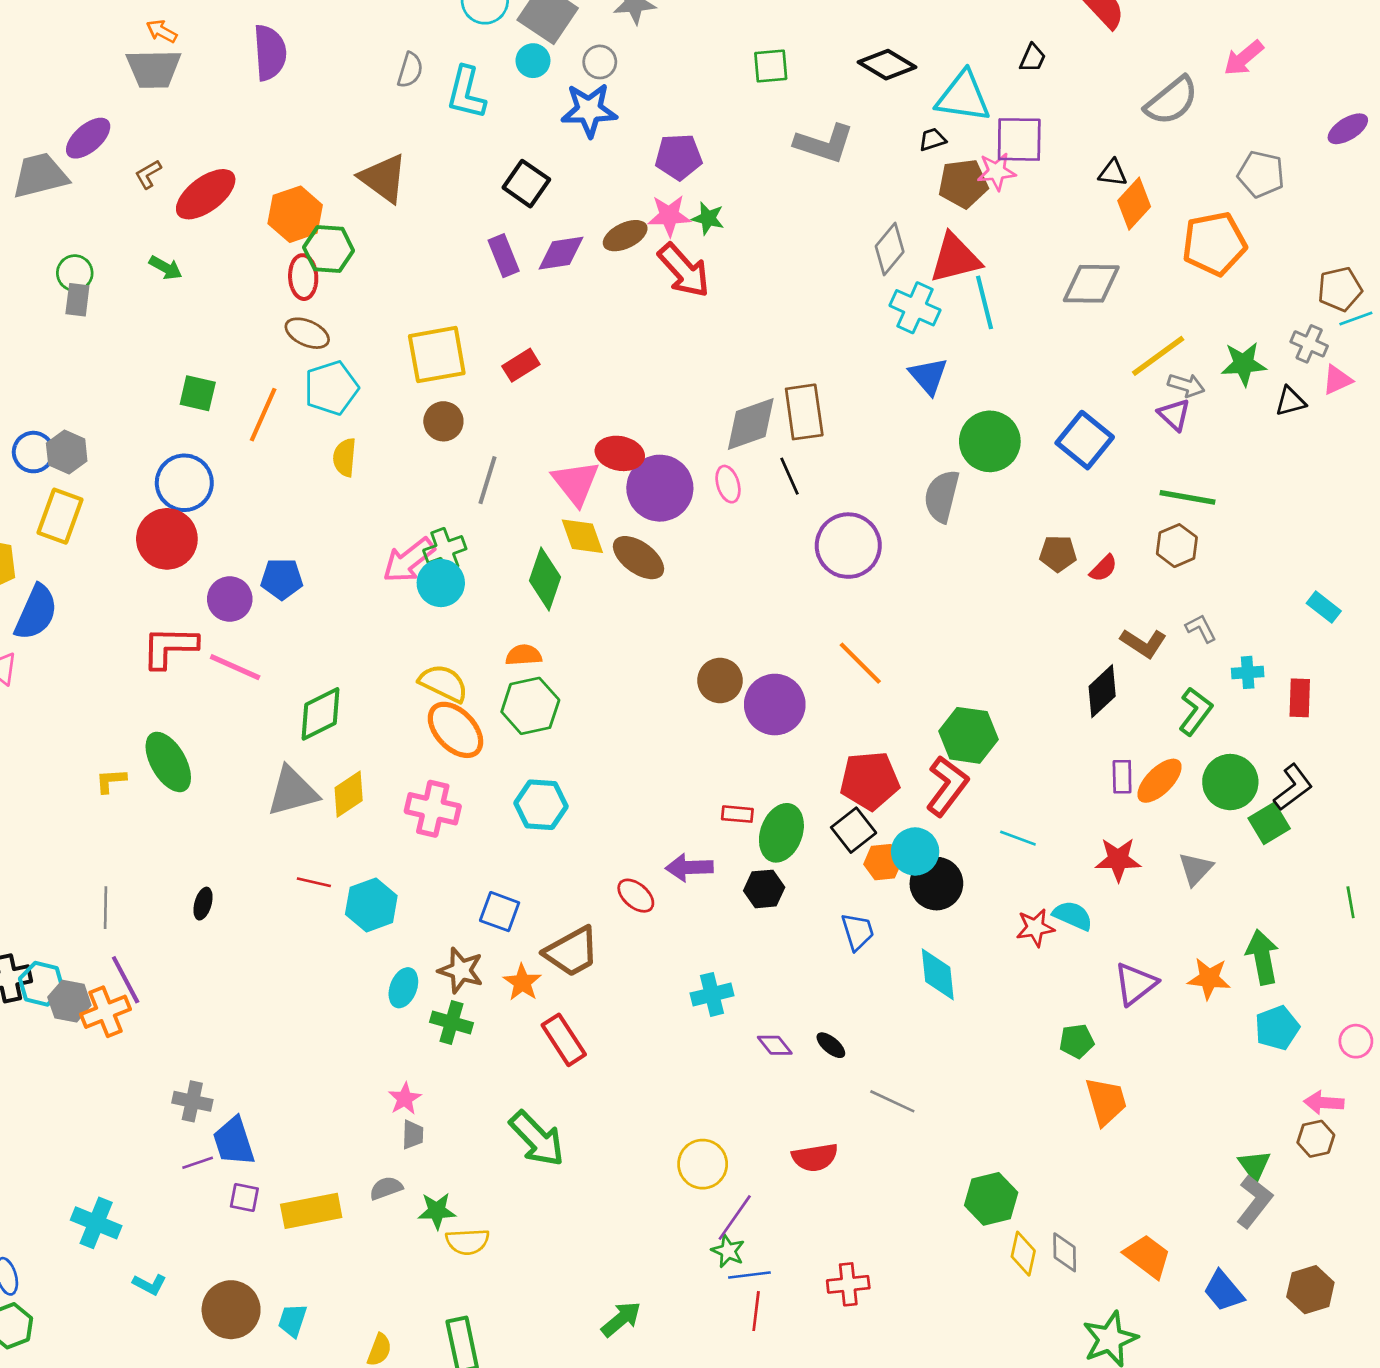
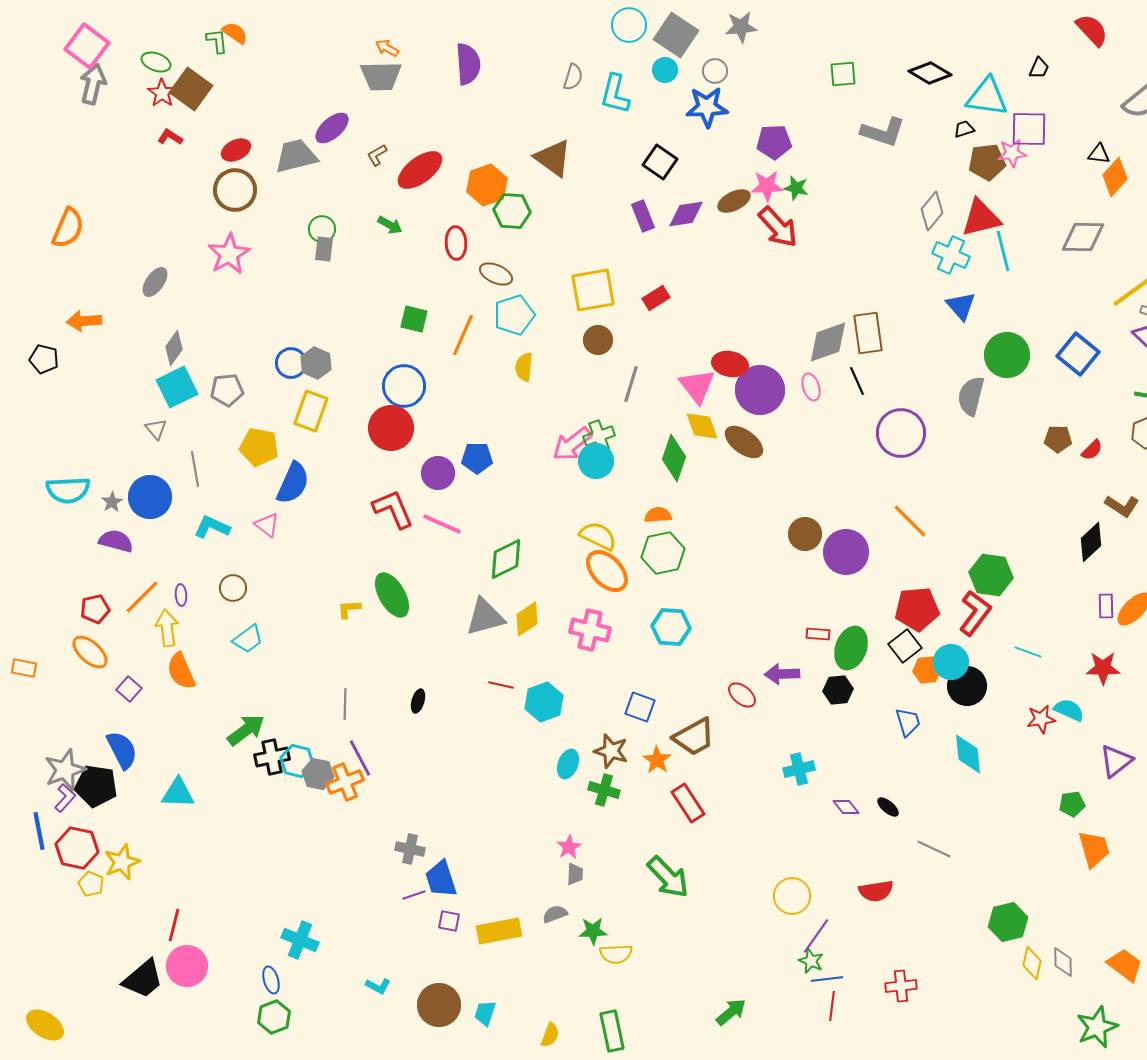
red ellipse: (303, 277) -> (456, 243), moved
red L-shape: (170, 647) -> (393, 509), turned 66
cyan cross: (96, 1223) -> (300, 940), moved

